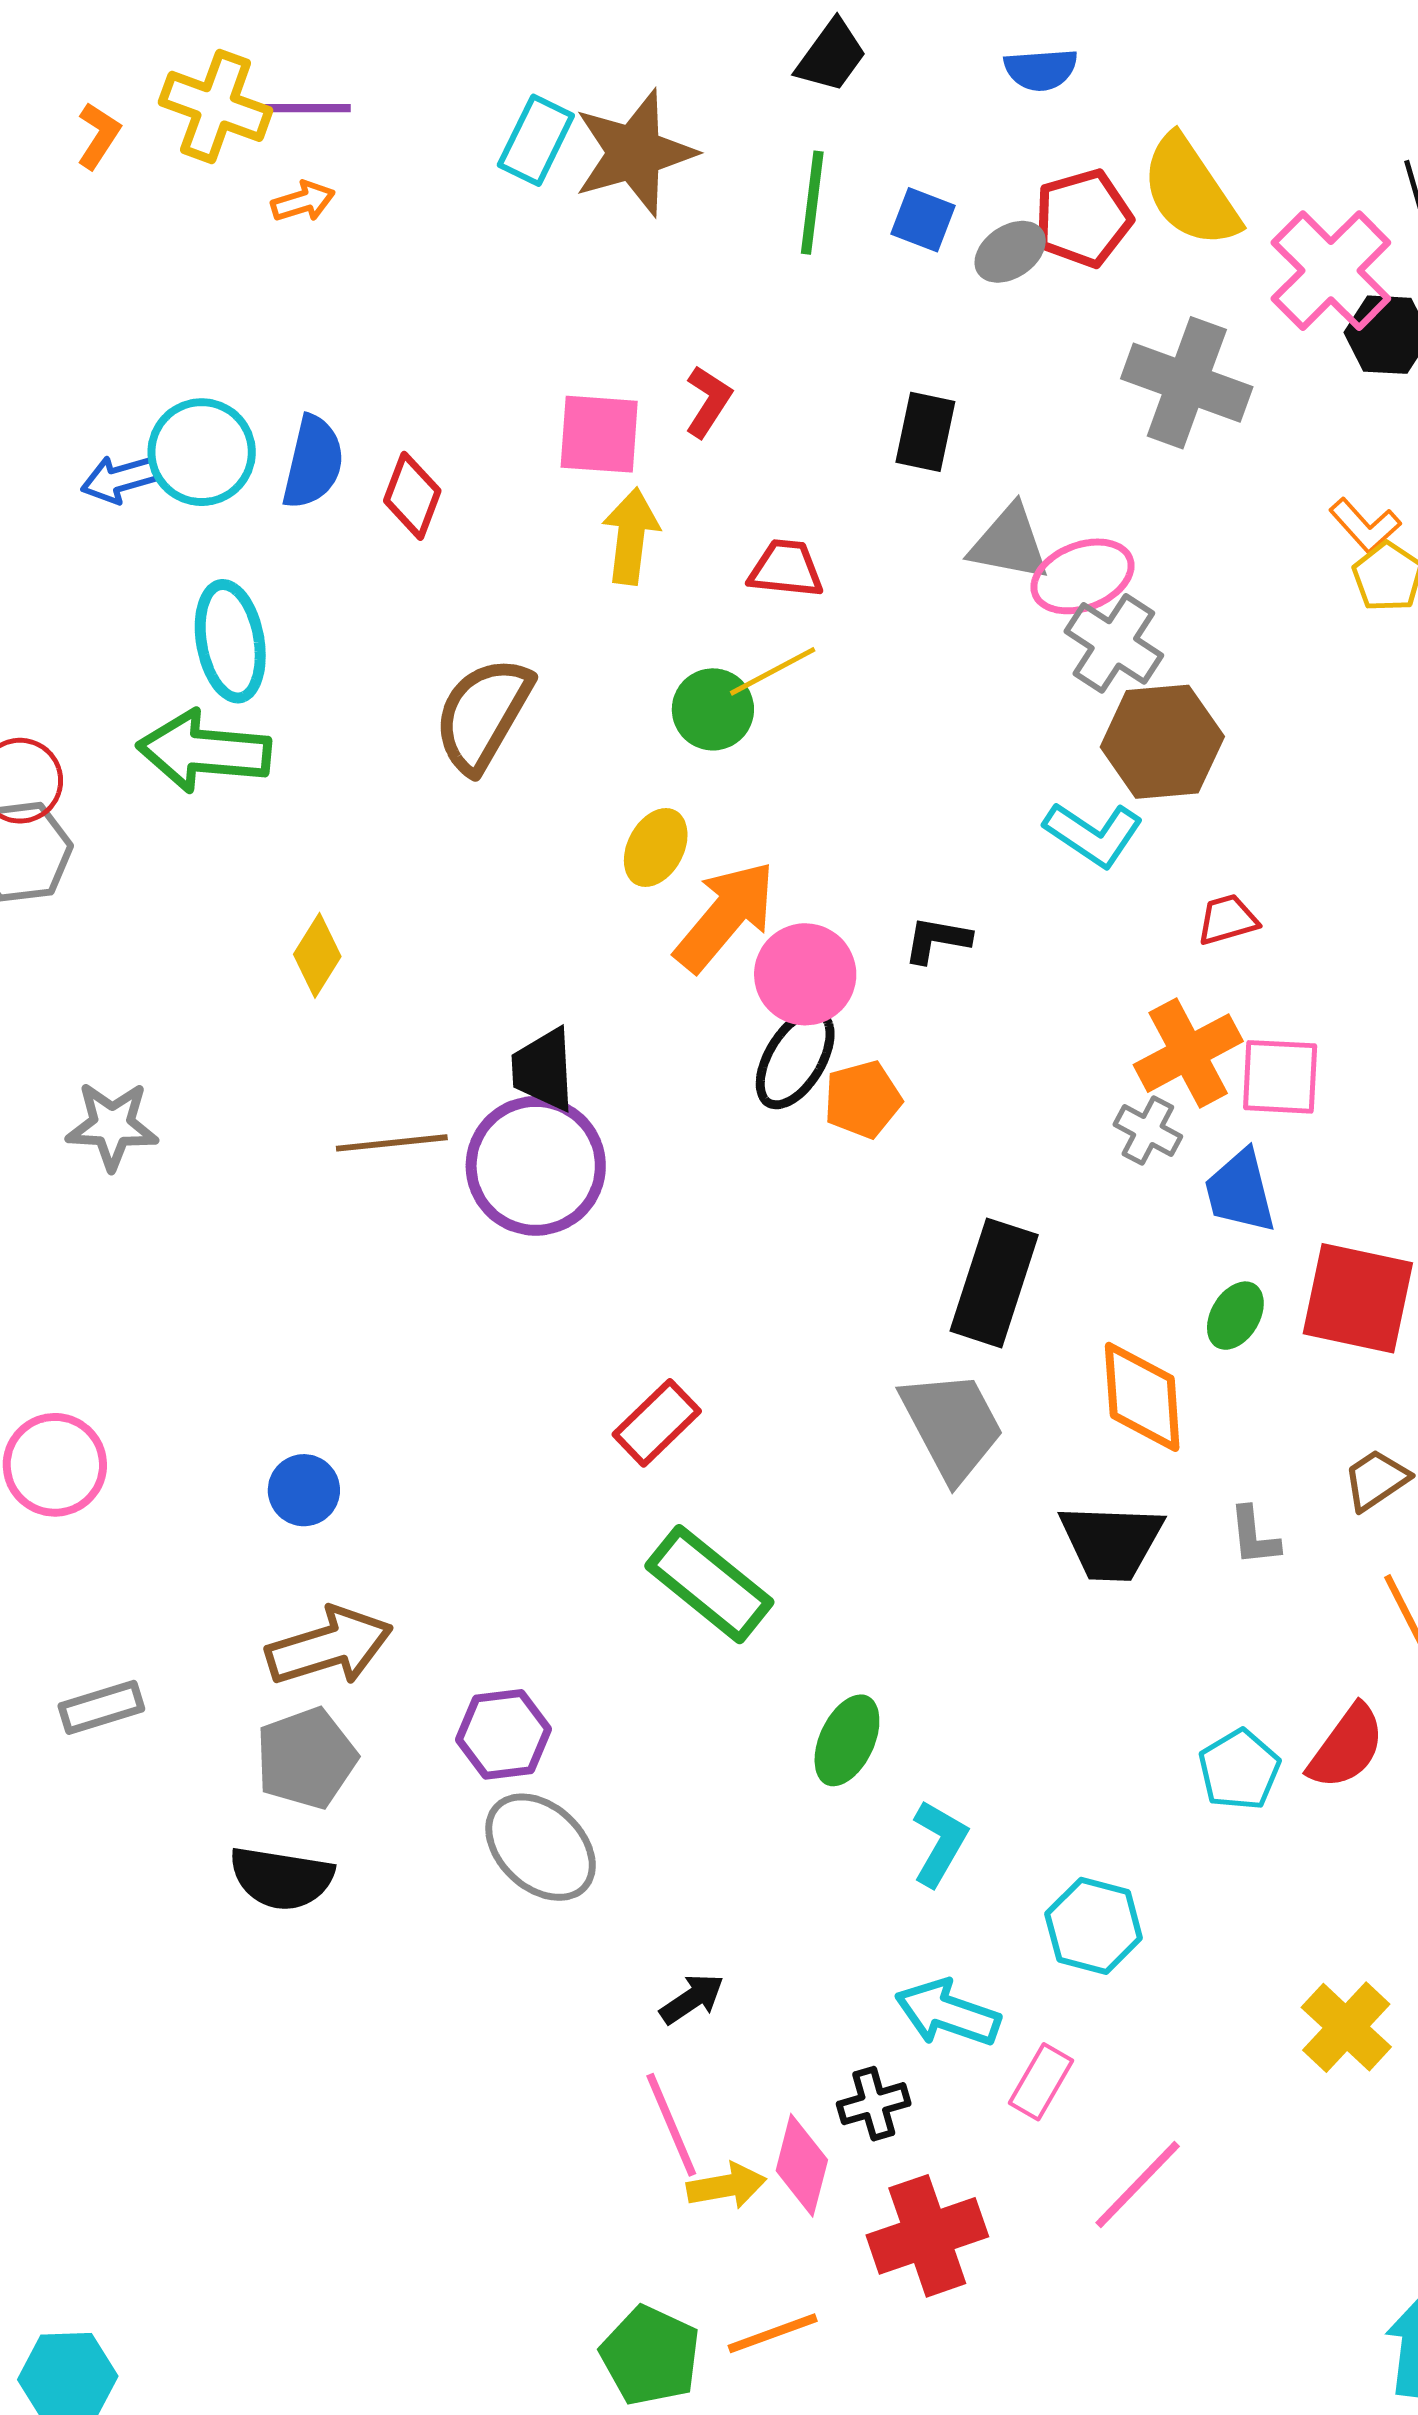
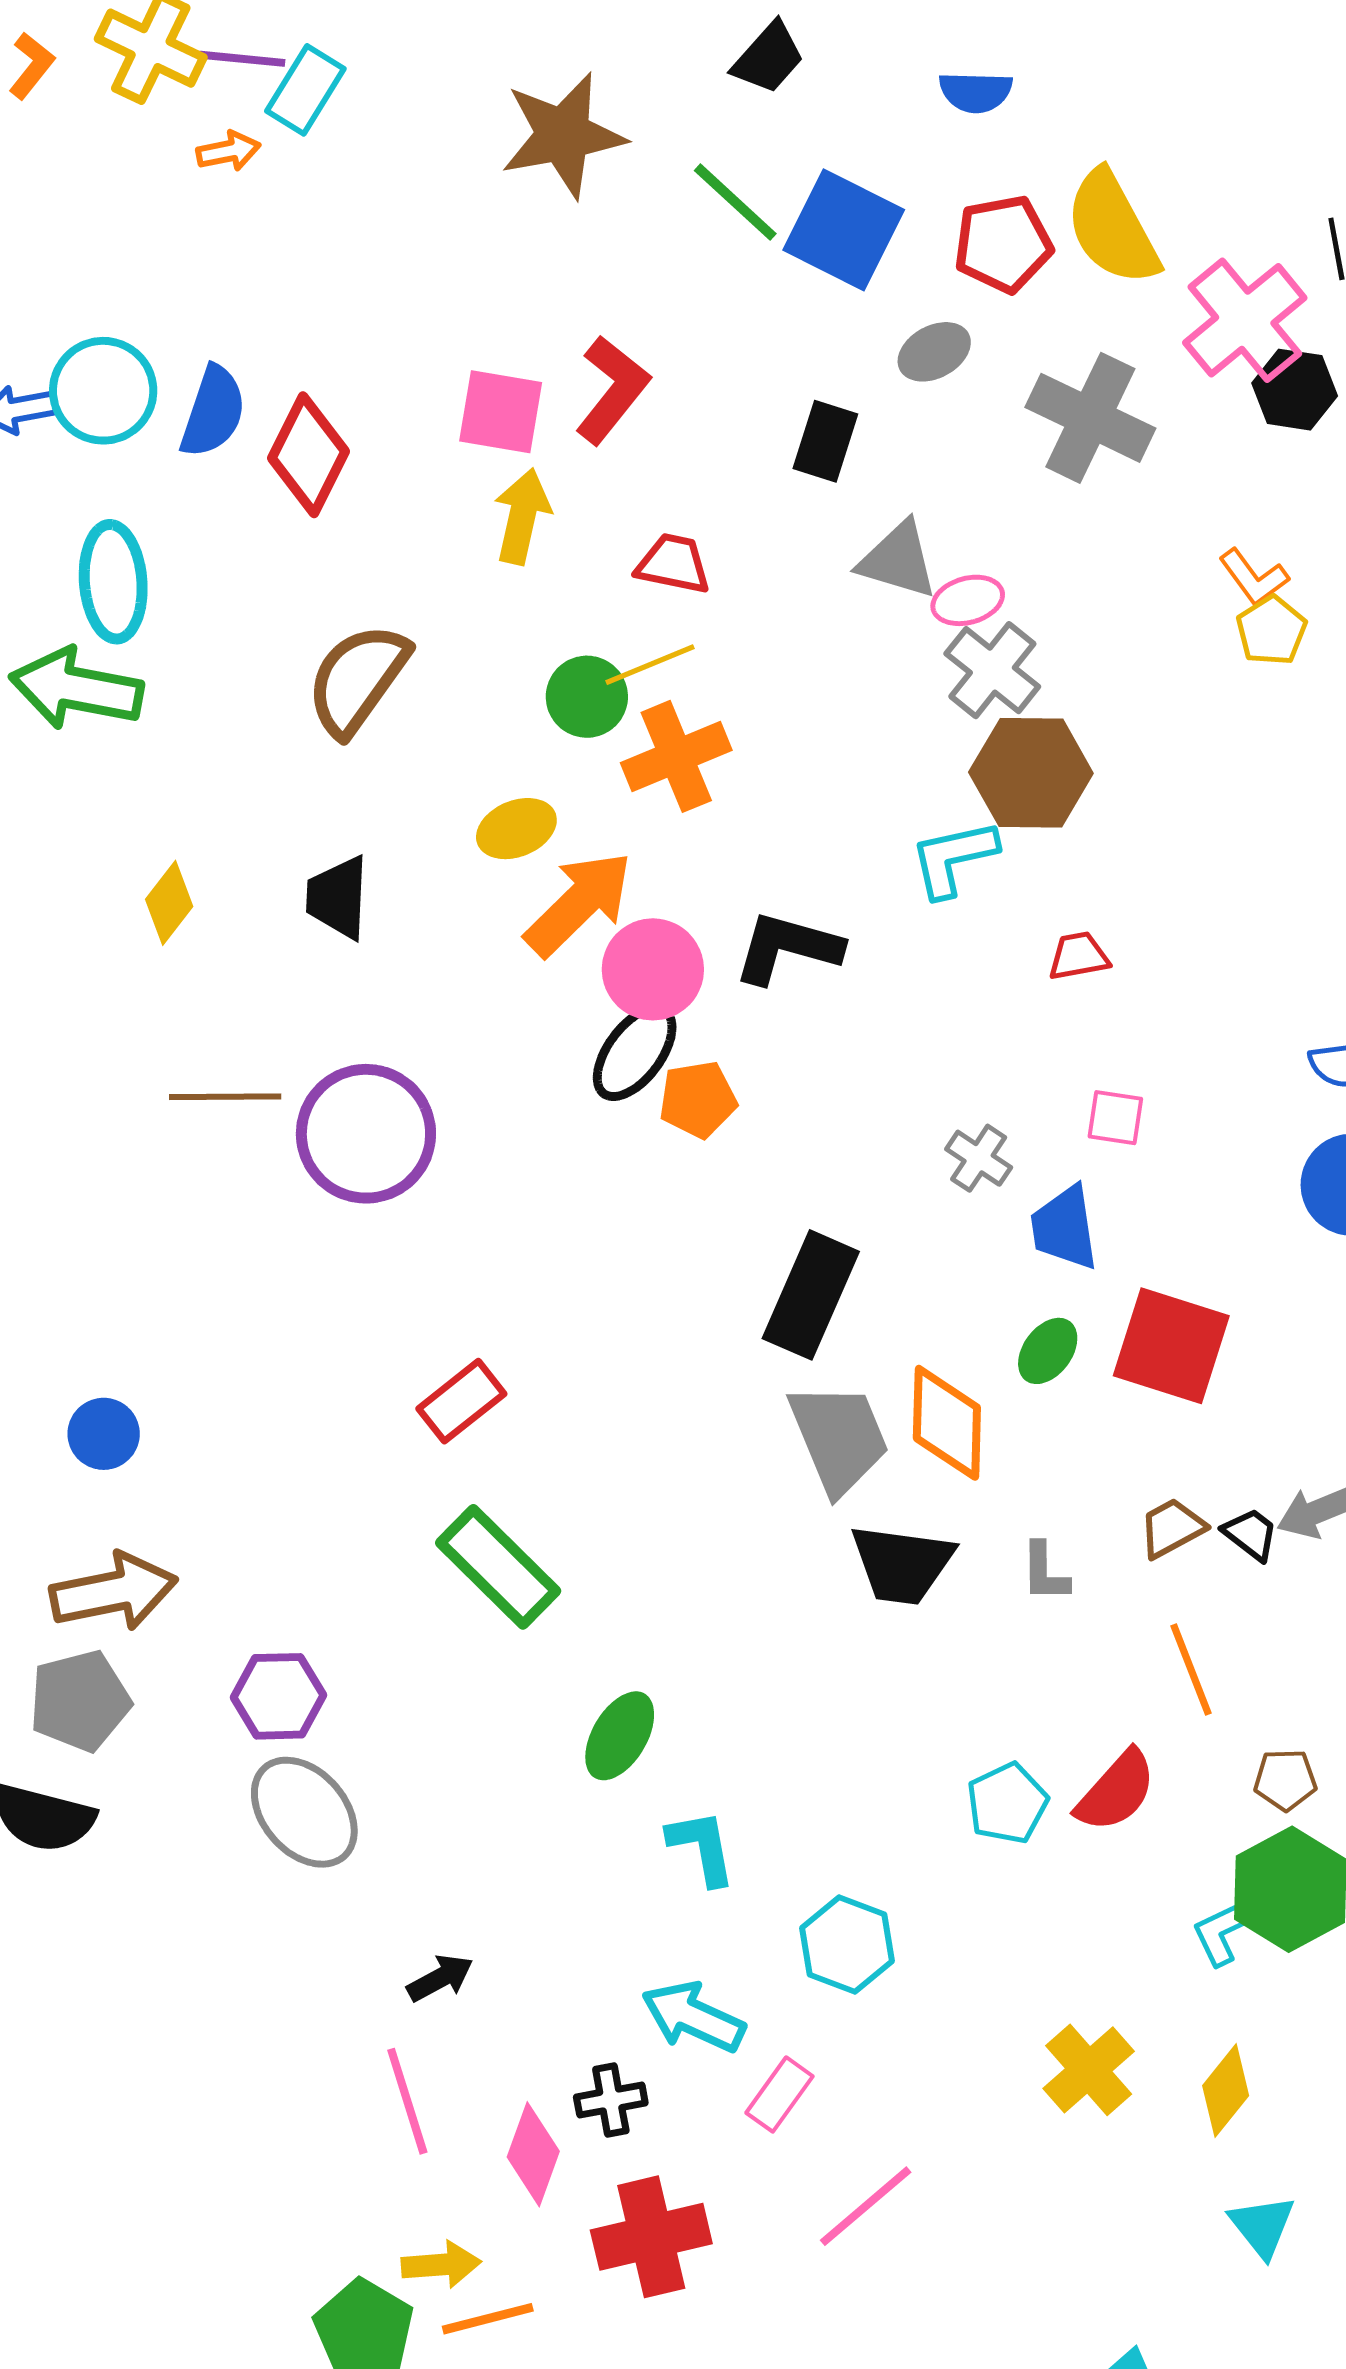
cyan rectangle: (536, 140) -> (305, 90), moved
green line: (812, 203) -> (735, 202), turned -60
blue square: (923, 220) -> (844, 230), size x1.8
gray ellipse: (1010, 252) -> (934, 352), moved
red L-shape: (708, 401) -> (612, 390), size x1.5
red diamond: (412, 496) -> (309, 455), size x1.4
pink ellipse: (1082, 576) -> (968, 600), size x0.7
cyan L-shape: (1093, 834) -> (953, 858), turned 128
yellow ellipse: (656, 848) -> (516, 829), turned 34
black L-shape: (937, 940) -> (787, 948), size x1.6
orange cross: (1188, 1053) -> (676, 756), moved
black trapezoid: (543, 1070) -> (338, 897), moved
pink square: (1280, 1077) -> (1115, 1118), size x0.7
gray trapezoid: (952, 1426) -> (839, 1438), moved
cyan L-shape: (940, 1843) -> (702, 1847), turned -46
yellow arrow: (726, 2186) -> (441, 2265), moved

